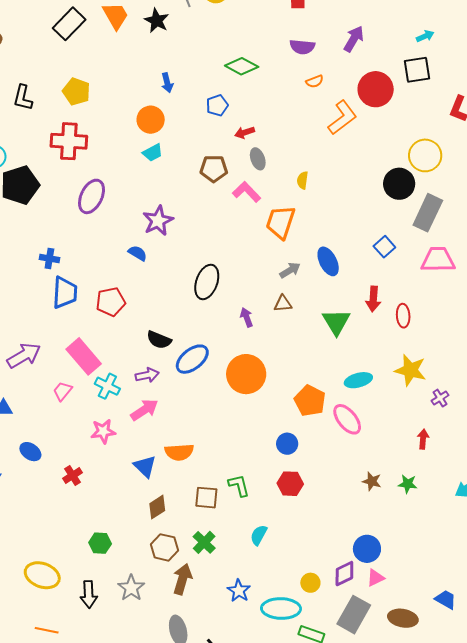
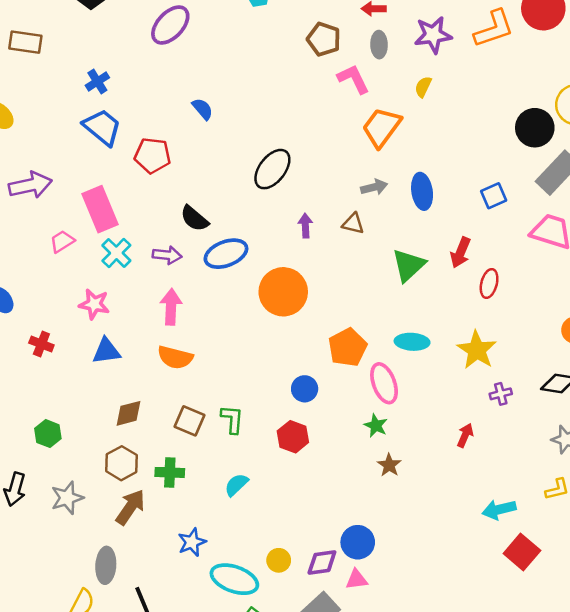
purple star: (158, 221) -> (433, 35), moved
blue cross: (49, 259) -> (97, 81), turned 30
blue trapezoid: (65, 293) -> (102, 127), turned -72
pink arrow: (144, 410) -> (171, 307), moved, turned -72
blue triangle: (145, 466) -> (106, 351), moved, turned 50
red cross: (73, 476) -> (41, 344), turned 36
green star: (408, 484) -> (376, 426), moved
green cross: (204, 542) -> (170, 472), turned 30

